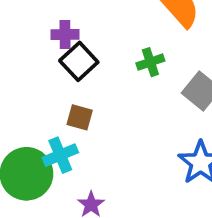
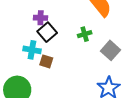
cyan cross: (60, 155) -> (32, 50), moved, turned 30

